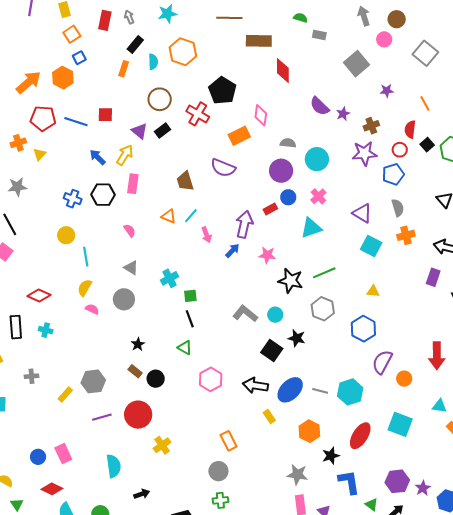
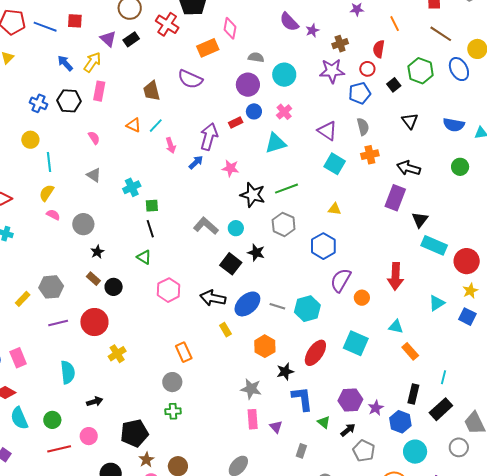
black square: (427, 145) -> (394, 85), moved
purple rectangle: (433, 277) -> (395, 198), size x1.4
gray circle: (124, 299) -> (83, 224), moved

